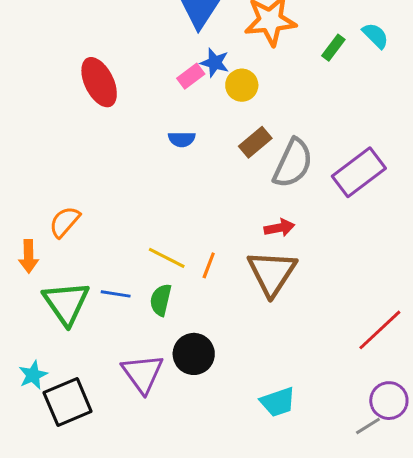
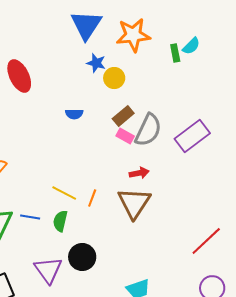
cyan semicircle: (375, 36) -> (191, 46), moved, turned 90
green rectangle: (333, 48) -> (175, 53), turned -48
pink rectangle: (191, 76) -> (125, 136), moved, turned 66

